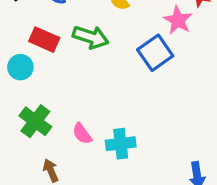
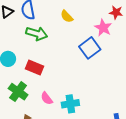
green arrow: (91, 37) -> (37, 34), moved
red rectangle: (44, 40) -> (35, 68), moved

